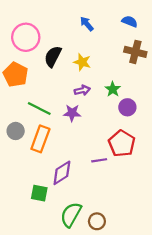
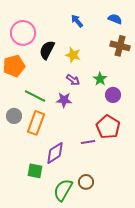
orange pentagon: (16, 75) -> (14, 66), turned 30
purple arrow: (82, 90) -> (73, 80), turned 48
brown circle: (97, 221) -> (86, 182), moved

